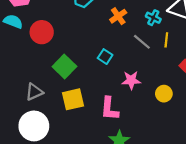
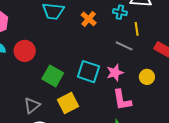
gray line: (142, 42) -> (124, 46), moved
cyan square: (105, 57) -> (88, 72), moved, size x1.6
pink L-shape: (109, 109) -> (122, 100), moved

